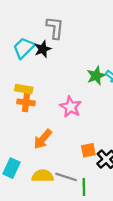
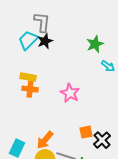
gray L-shape: (55, 28) -> (42, 22), moved
green star: (96, 76) -> (95, 44), moved
orange arrow: (43, 139) -> (45, 140), moved

